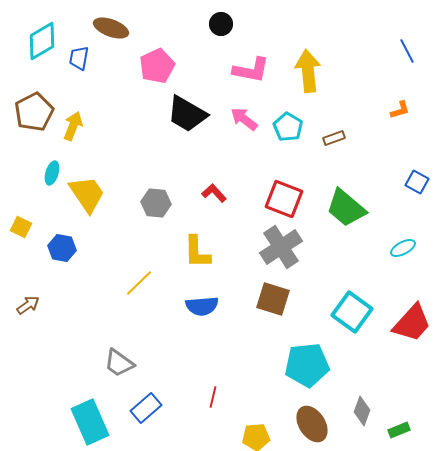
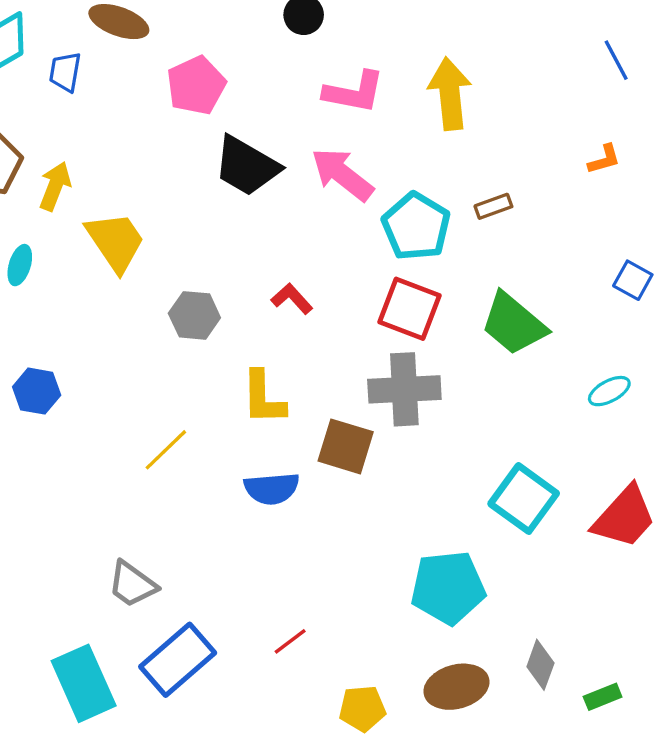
pink arrow: (244, 119) -> (342, 174), size x1.4
cyan pentagon: (288, 127) -> (416, 226), moved, size x1.4
yellow trapezoid: (87, 194) -> (116, 242), moved
gray cross: (281, 247) -> (404, 389), turned 30
brown square: (273, 299) -> (346, 446), moved
red line: (213, 397) -> (290, 641), turned 40
blue rectangle: (146, 408) -> (178, 660), size x1.4
brown ellipse: (312, 424) -> (456, 687), turned -72

